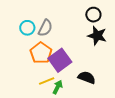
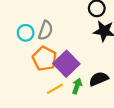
black semicircle: (87, 77) -> (99, 79), turned -36
green arrow: (58, 87) -> (77, 86), moved

